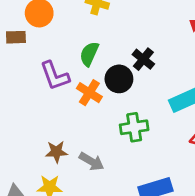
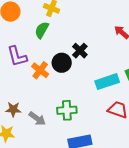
green semicircle: (89, 54) -> (42, 30), moved
green cross: (134, 127) -> (67, 110), moved

